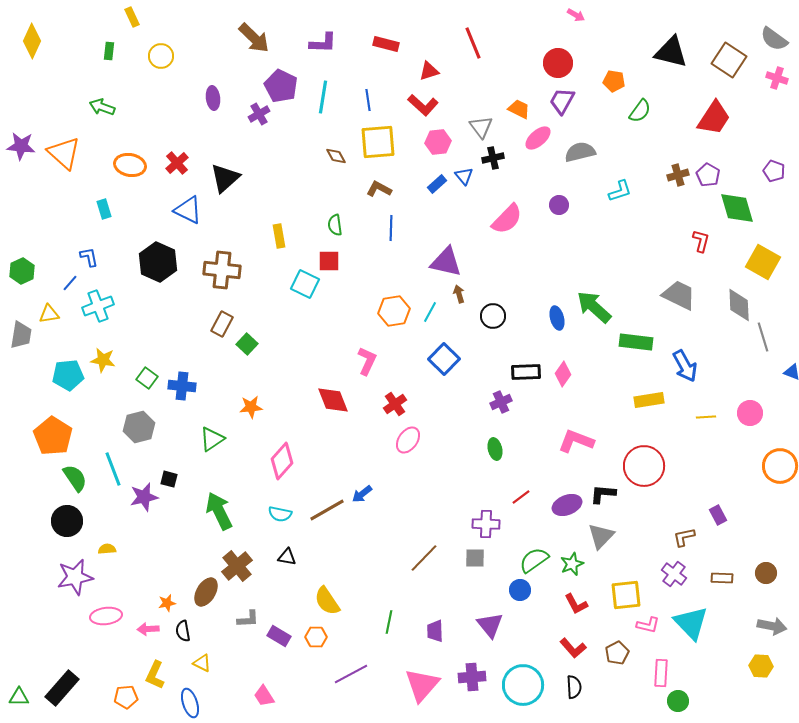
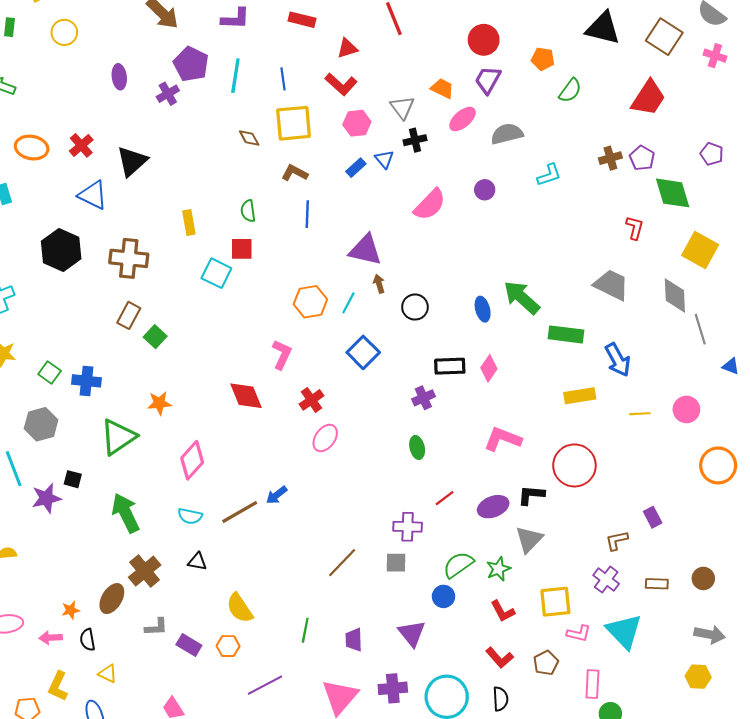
green triangle: (212, 439) -> (118, 437), size x1.4

